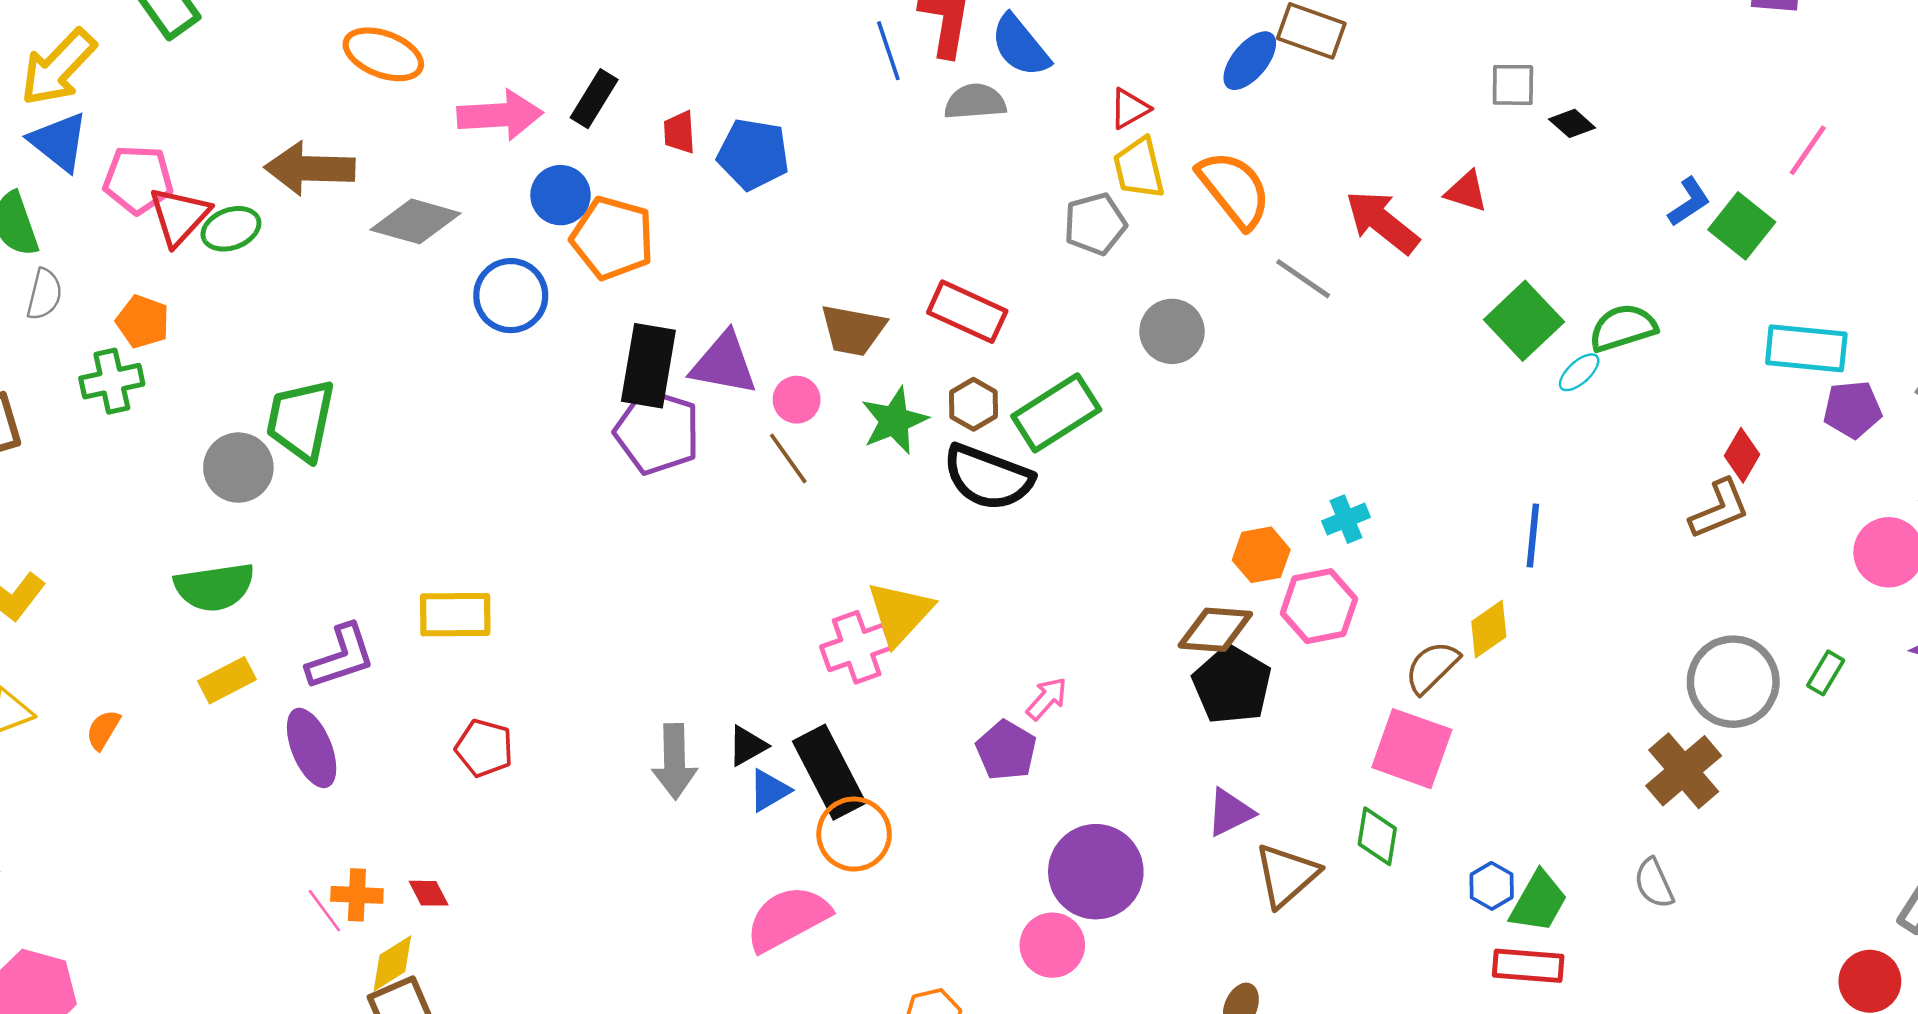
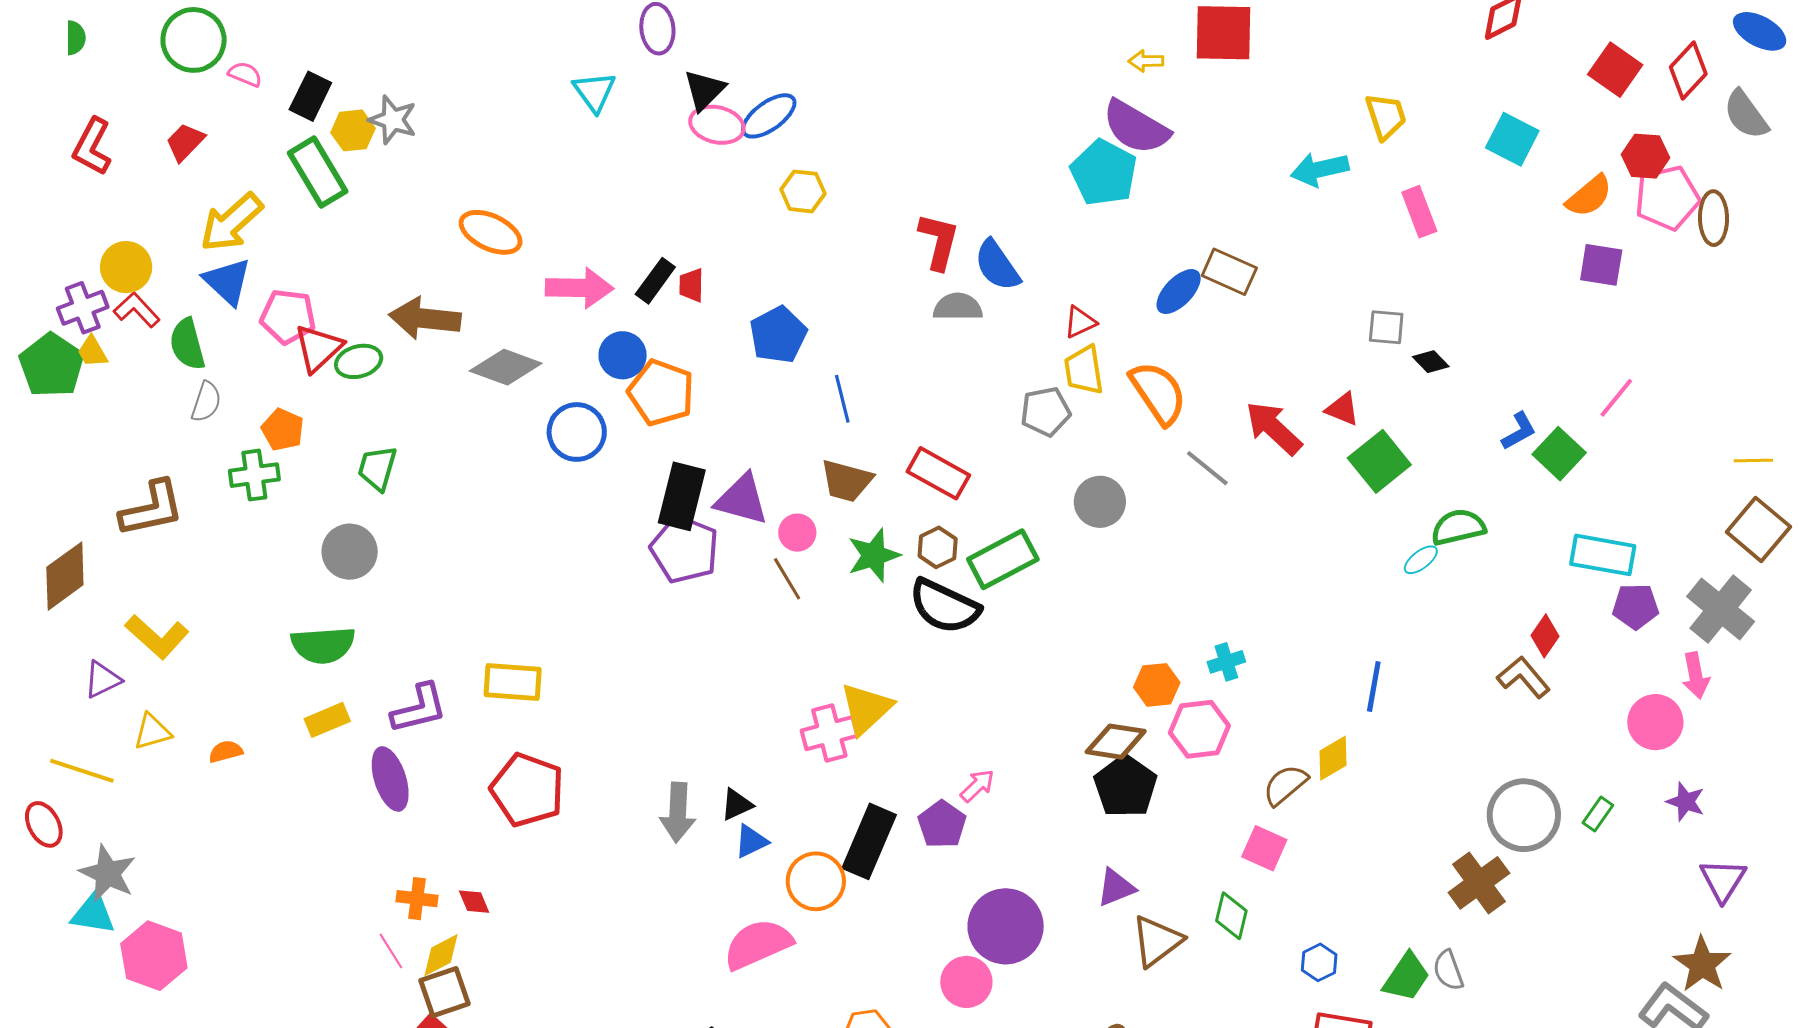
blue line: (888, 51) -> (842, 399), moved
red trapezoid: (679, 132) -> (691, 285), moved
blue pentagon: (753, 154) -> (778, 335), turned 30
green square: (1524, 321) -> (1379, 461), moved
green trapezoid: (301, 420) -> (377, 468), moved, size x0.7
brown L-shape: (1719, 509) -> (1524, 677), turned -112
orange semicircle: (103, 730) -> (226, 752), turned 40
red pentagon: (484, 748) -> (527, 790), size x1.6
pink square: (1412, 749) -> (1264, 848), size x0.7
black rectangle: (829, 772) -> (869, 841), moved, turned 46
green trapezoid: (1538, 902) -> (1406, 977), moved
pink line: (324, 911) -> (391, 951), moved

